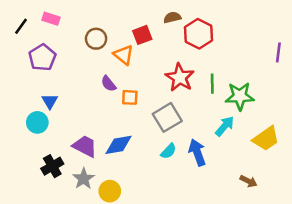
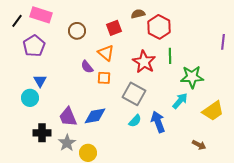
pink rectangle: (51, 19) -> (41, 15), size x1.5
orange triangle: (124, 55) -> (106, 53), moved
green line: (212, 84) -> (170, 56), moved
gray square: (167, 117) -> (134, 94), turned -30
purple trapezoid: (85, 146) -> (68, 117), turned -140
black cross: (52, 166) -> (42, 133), turned 30

